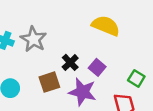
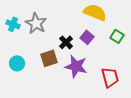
purple square: (97, 67) -> (87, 37), moved
green square: (136, 78) -> (117, 36), moved

